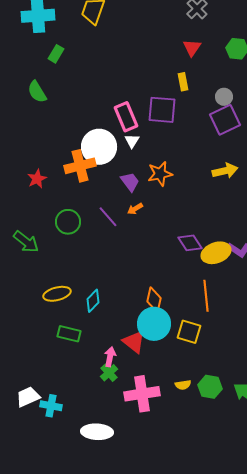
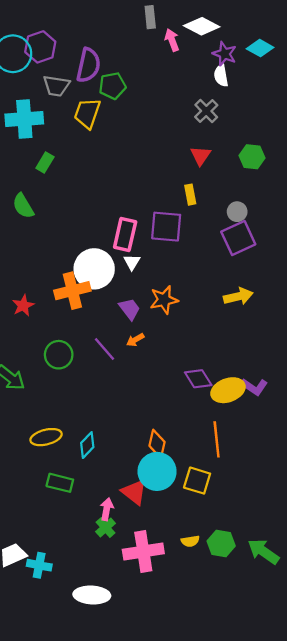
pink rectangle: (126, 117) -> (125, 235), turned 36

